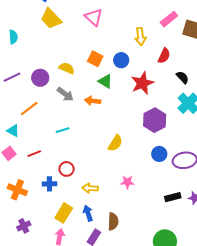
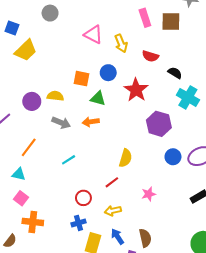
pink triangle: (94, 17) -> (93, 35), moved
yellow trapezoid: (51, 19) -> (26, 50), turned -75
pink rectangle: (169, 19) -> (145, 18), turned -54
red semicircle: (164, 56) -> (150, 56), turned 98
purple circle: (40, 78) -> (32, 101), moved
red line: (34, 154) -> (112, 182), moved
blue cross: (49, 184) -> (78, 223), moved
orange cross: (17, 190) -> (33, 222), moved

